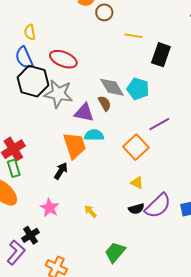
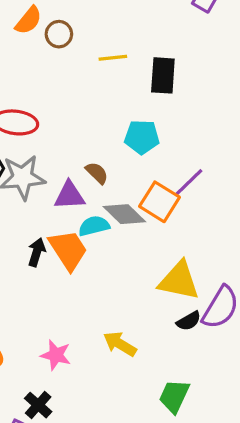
gray diamond: (112, 87) -> (124, 214), moved
orange square: (136, 147) -> (160, 202), moved
black arrow: (61, 171) -> (37, 252), moved
yellow triangle: (137, 183) -> (179, 281), size x2.0
yellow arrow: (90, 211) -> (120, 344), size x1.5

